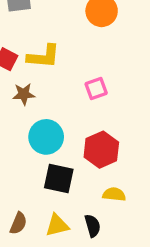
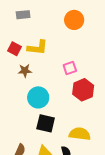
red hexagon: (101, 150) -> (83, 90), moved
yellow semicircle: (114, 194) -> (80, 134), size x1.5

